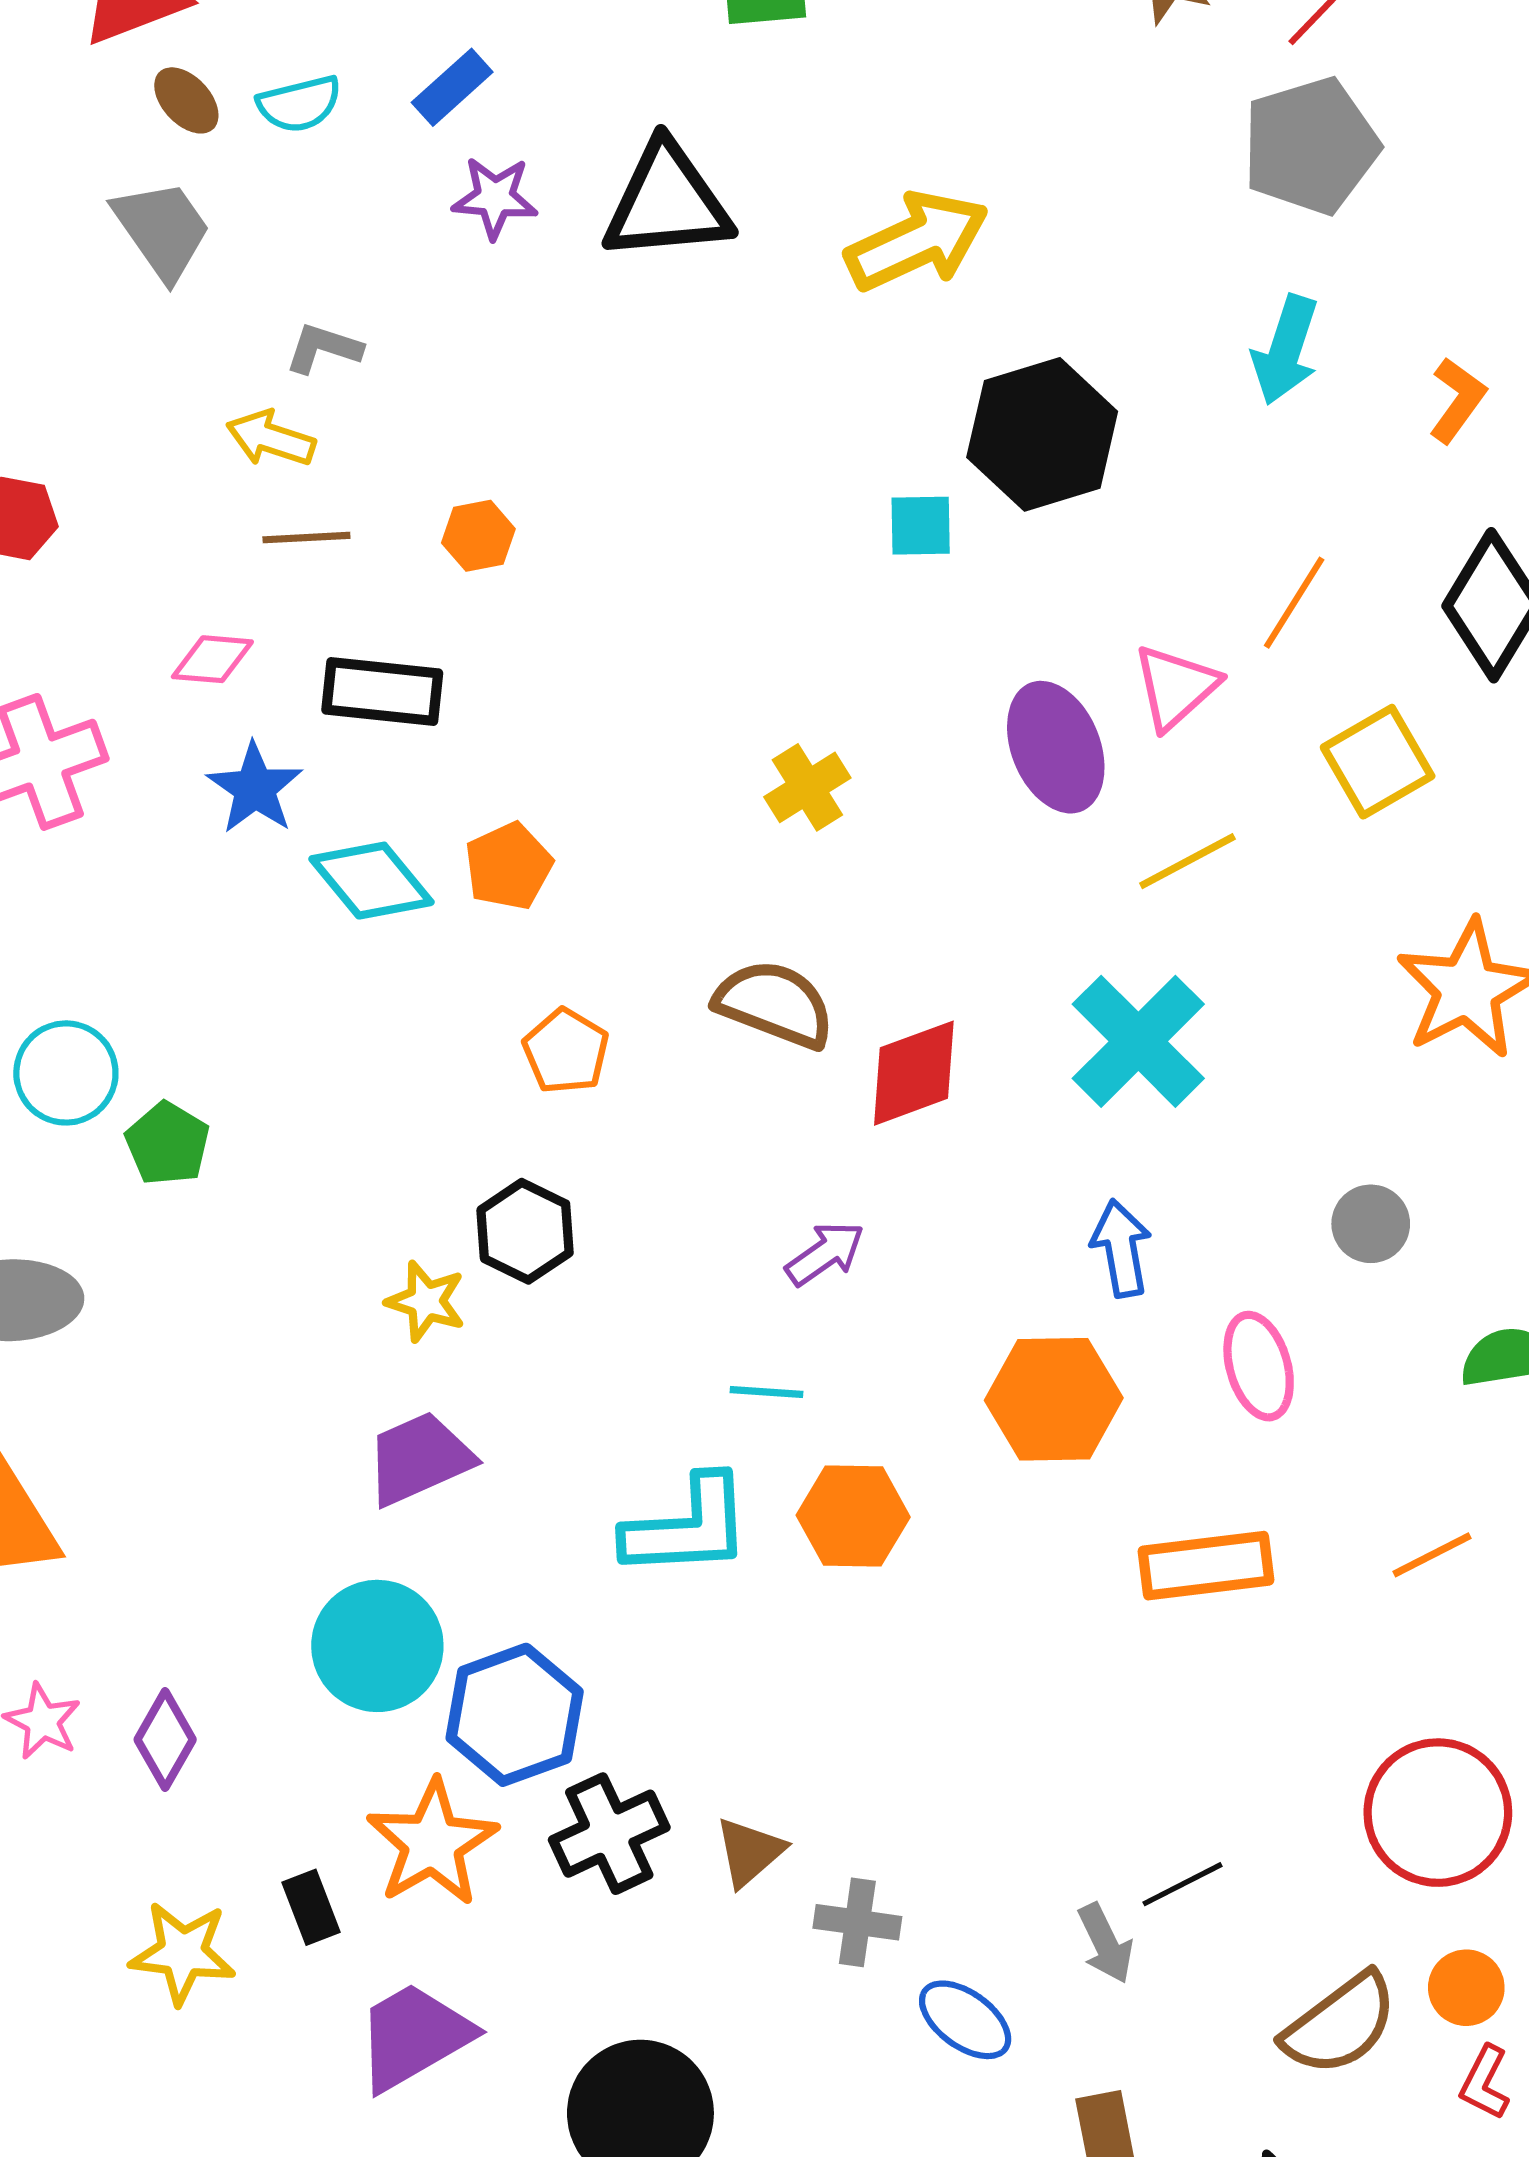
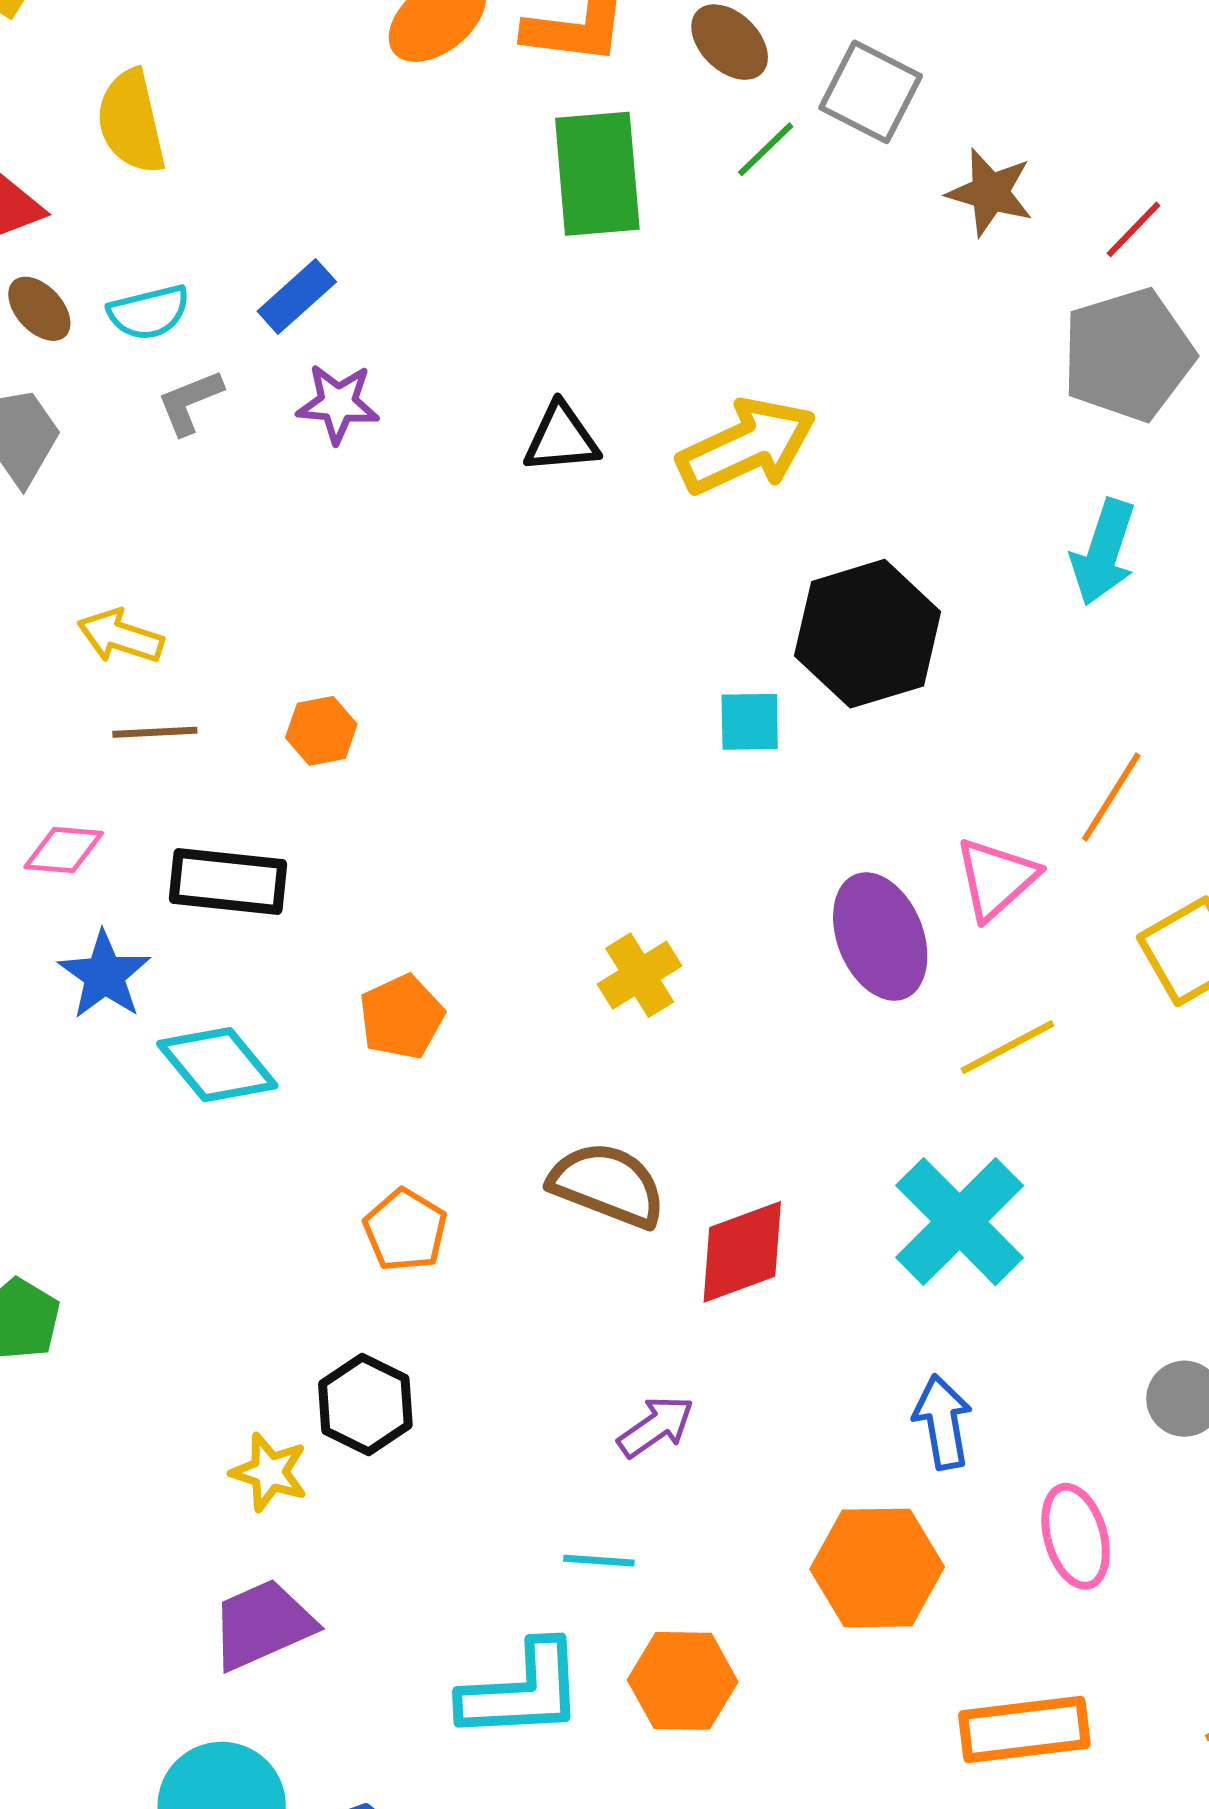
black triangle: (667, 202) -> (561, 438), moved, size x0.6
gray L-shape: (323, 348) -> (190, 402), moved, turned -40
orange pentagon: (508, 866) -> (402, 1017), moved

